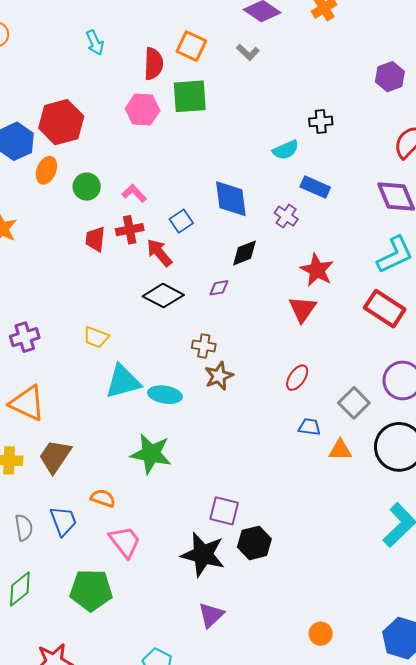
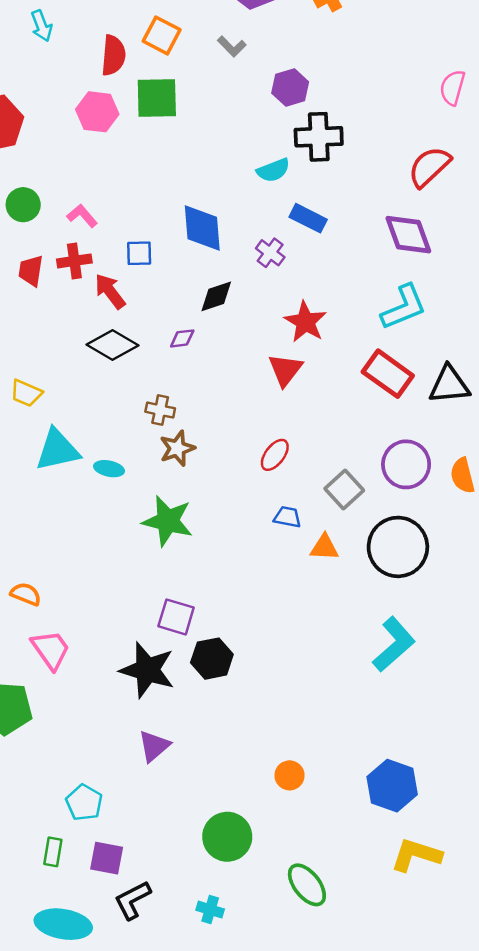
purple hexagon: (390, 77) -> (290, 88), moved
black cross: (321, 121) -> (319, 137), size x1.6
blue square: (181, 221) -> (139, 253), turned 30
cyan ellipse: (165, 395) -> (109, 469), size x0.7
green star: (151, 454) -> (168, 521), moved

